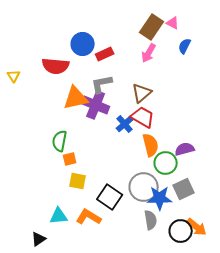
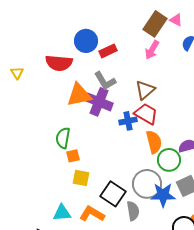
gray L-shape: (102, 84) -> (105, 81), turned -110
blue cross: (125, 124) -> (128, 121), turned 30
gray semicircle: (151, 220) -> (133, 211), moved

